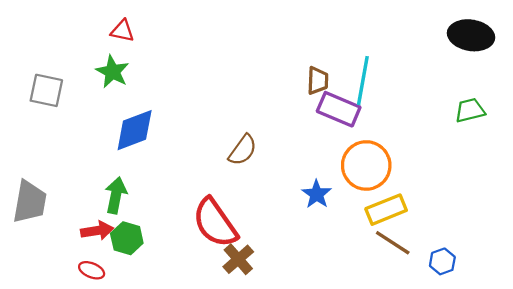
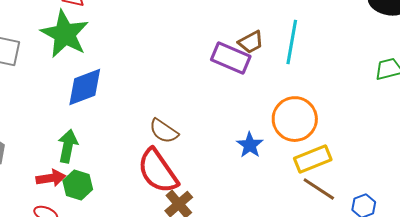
green star: (113, 72) -> (65, 34), size x1.6
brown trapezoid: (318, 81) -> (251, 42), turned 60
purple rectangle: (339, 109) -> (231, 58), moved
brown semicircle: (243, 150) -> (164, 131), moved, turned 88

